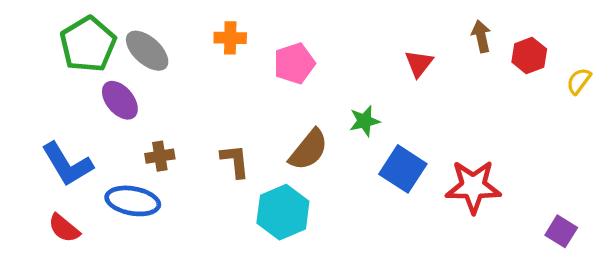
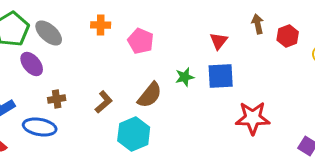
pink pentagon: (294, 63) -> (141, 41), turned -30
brown L-shape: (235, 161) -> (104, 102), turned 55
blue square: (403, 169) -> (221, 76), moved, turned -36

